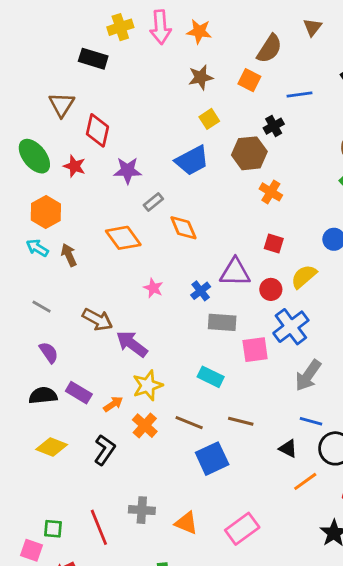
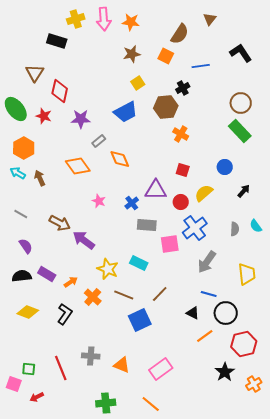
yellow star: (148, 385) -> (108, 269), moved, turned -30
brown line: (241, 421) -> (160, 294), turned -60

